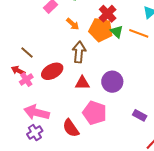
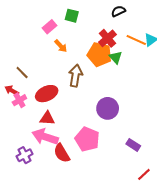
orange arrow: (73, 24) -> (61, 46), moved
orange line: (139, 33) -> (136, 40), moved
red triangle: (82, 83) -> (47, 118), moved
pink arrow: (37, 112) -> (45, 137), moved

